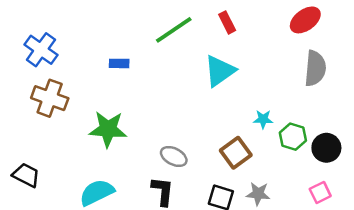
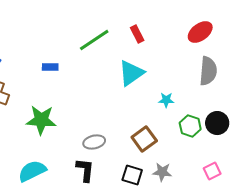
cyan star: (263, 119) -> (166, 100), moved
black circle: (326, 148) -> (217, 123), moved
gray ellipse: (174, 156) -> (94, 142), turned -40

